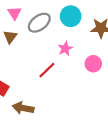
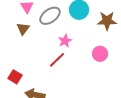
pink star: (65, 49) -> (65, 41), moved

